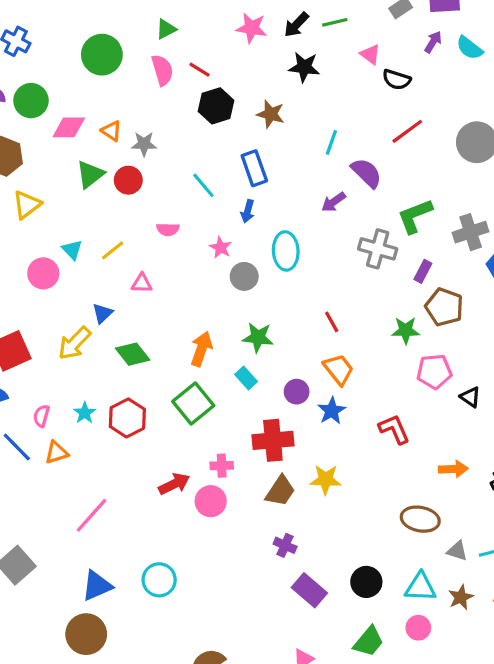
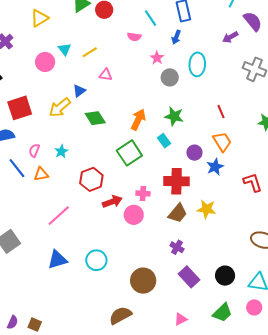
pink semicircle: (168, 229) -> (134, 37), moved
red hexagon: (127, 418) -> (91, 179), moved
brown circle: (86, 634) -> (143, 281), moved

